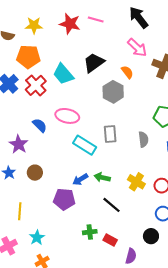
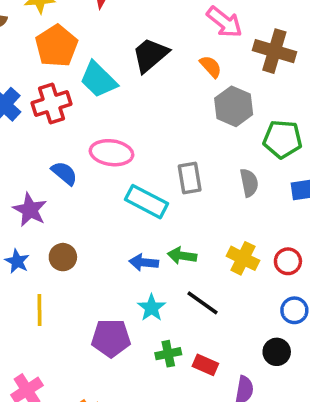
orange pentagon: (28, 57) -> (56, 46), moved, turned -30
red cross: (36, 85) -> (52, 104), turned 30
gray hexagon: (113, 92) -> (234, 106), moved
blue arrow: (80, 179) -> (144, 262), turned 42
purple pentagon: (64, 199) -> (111, 338), moved
yellow line: (20, 211) -> (40, 310), moved
cyan star: (37, 238) -> (152, 308), moved

